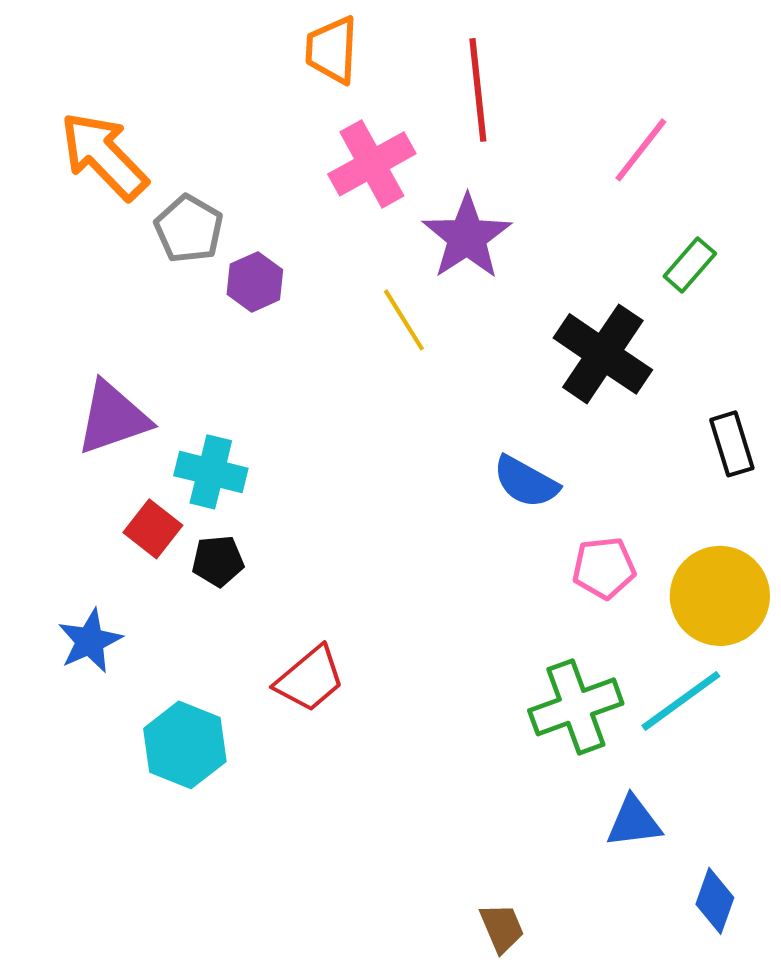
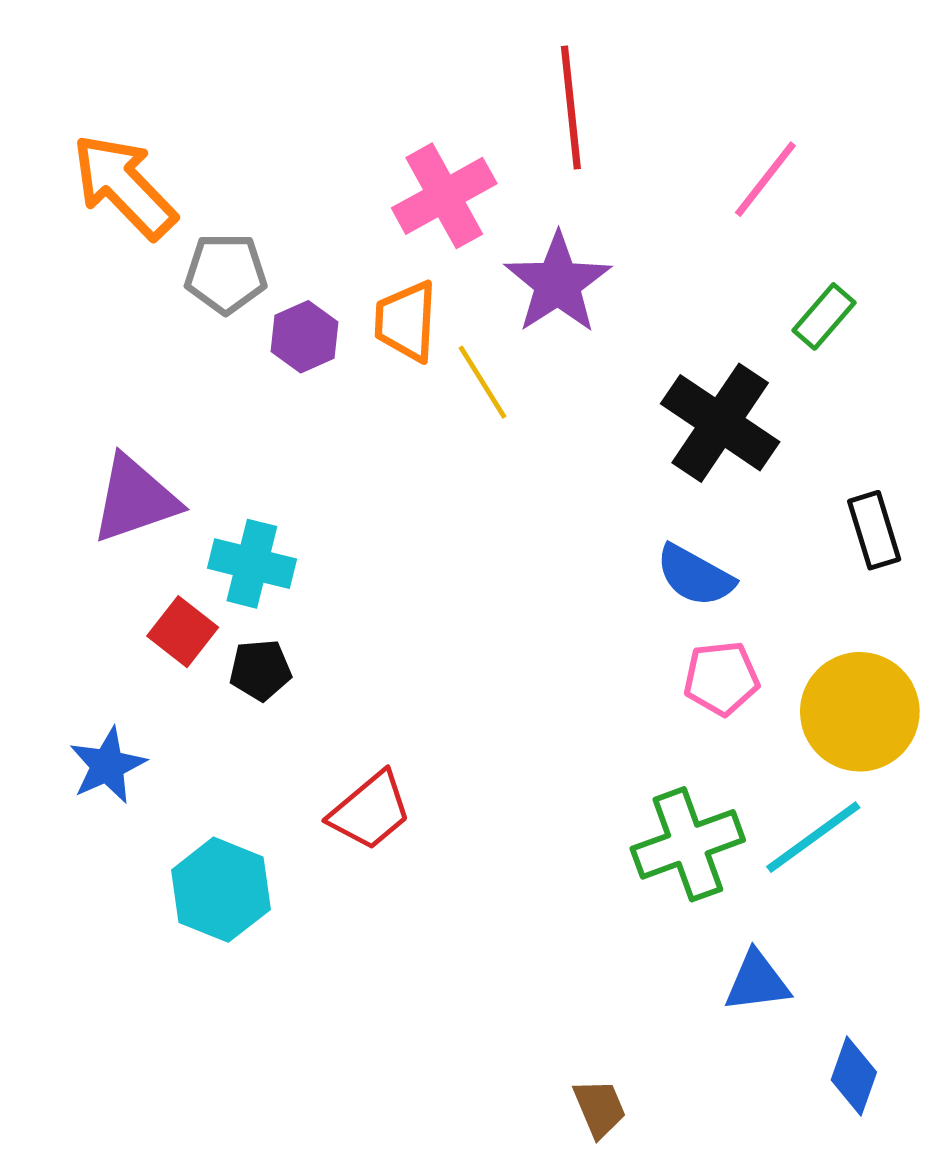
orange trapezoid: (332, 50) -> (406, 321), moved
gray pentagon: (189, 229) -> (226, 273), turned -30
blue semicircle: (526, 482) -> (695, 576), moved

